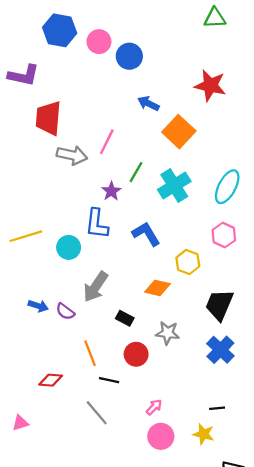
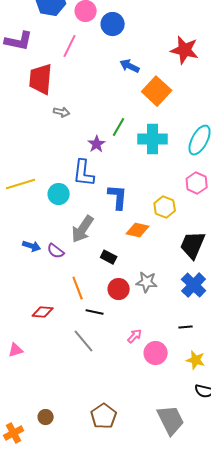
pink line: (107, 142) -> (70, 46), moved
gray arrow: (72, 155) -> (62, 112), size x0.6
cyan cross: (174, 186) -> (153, 139), turned 32
blue L-shape: (146, 234) -> (118, 197), moved, turned 36
gray star: (168, 333) -> (147, 282), moved
black line: (217, 408) -> (186, 327), moved
yellow star: (204, 434) -> (196, 360), moved
pink circle: (161, 436) -> (156, 353), moved

